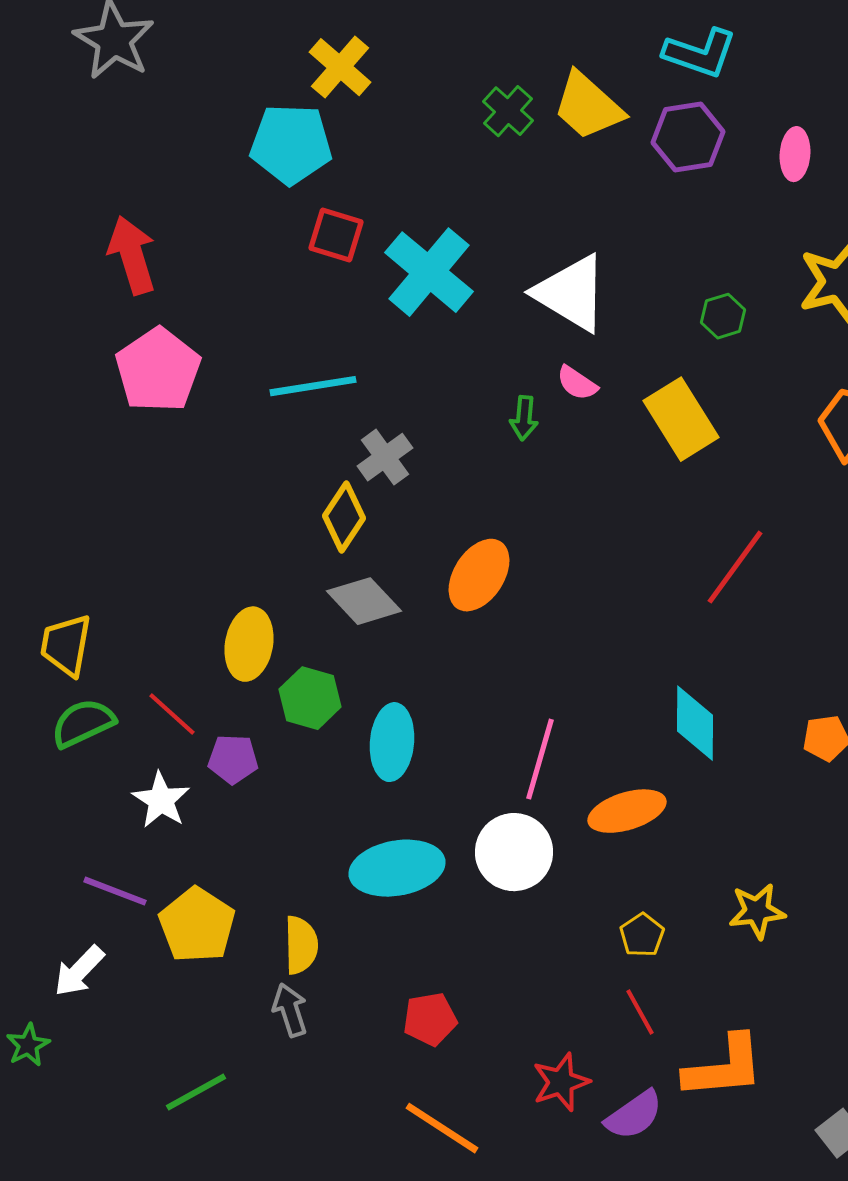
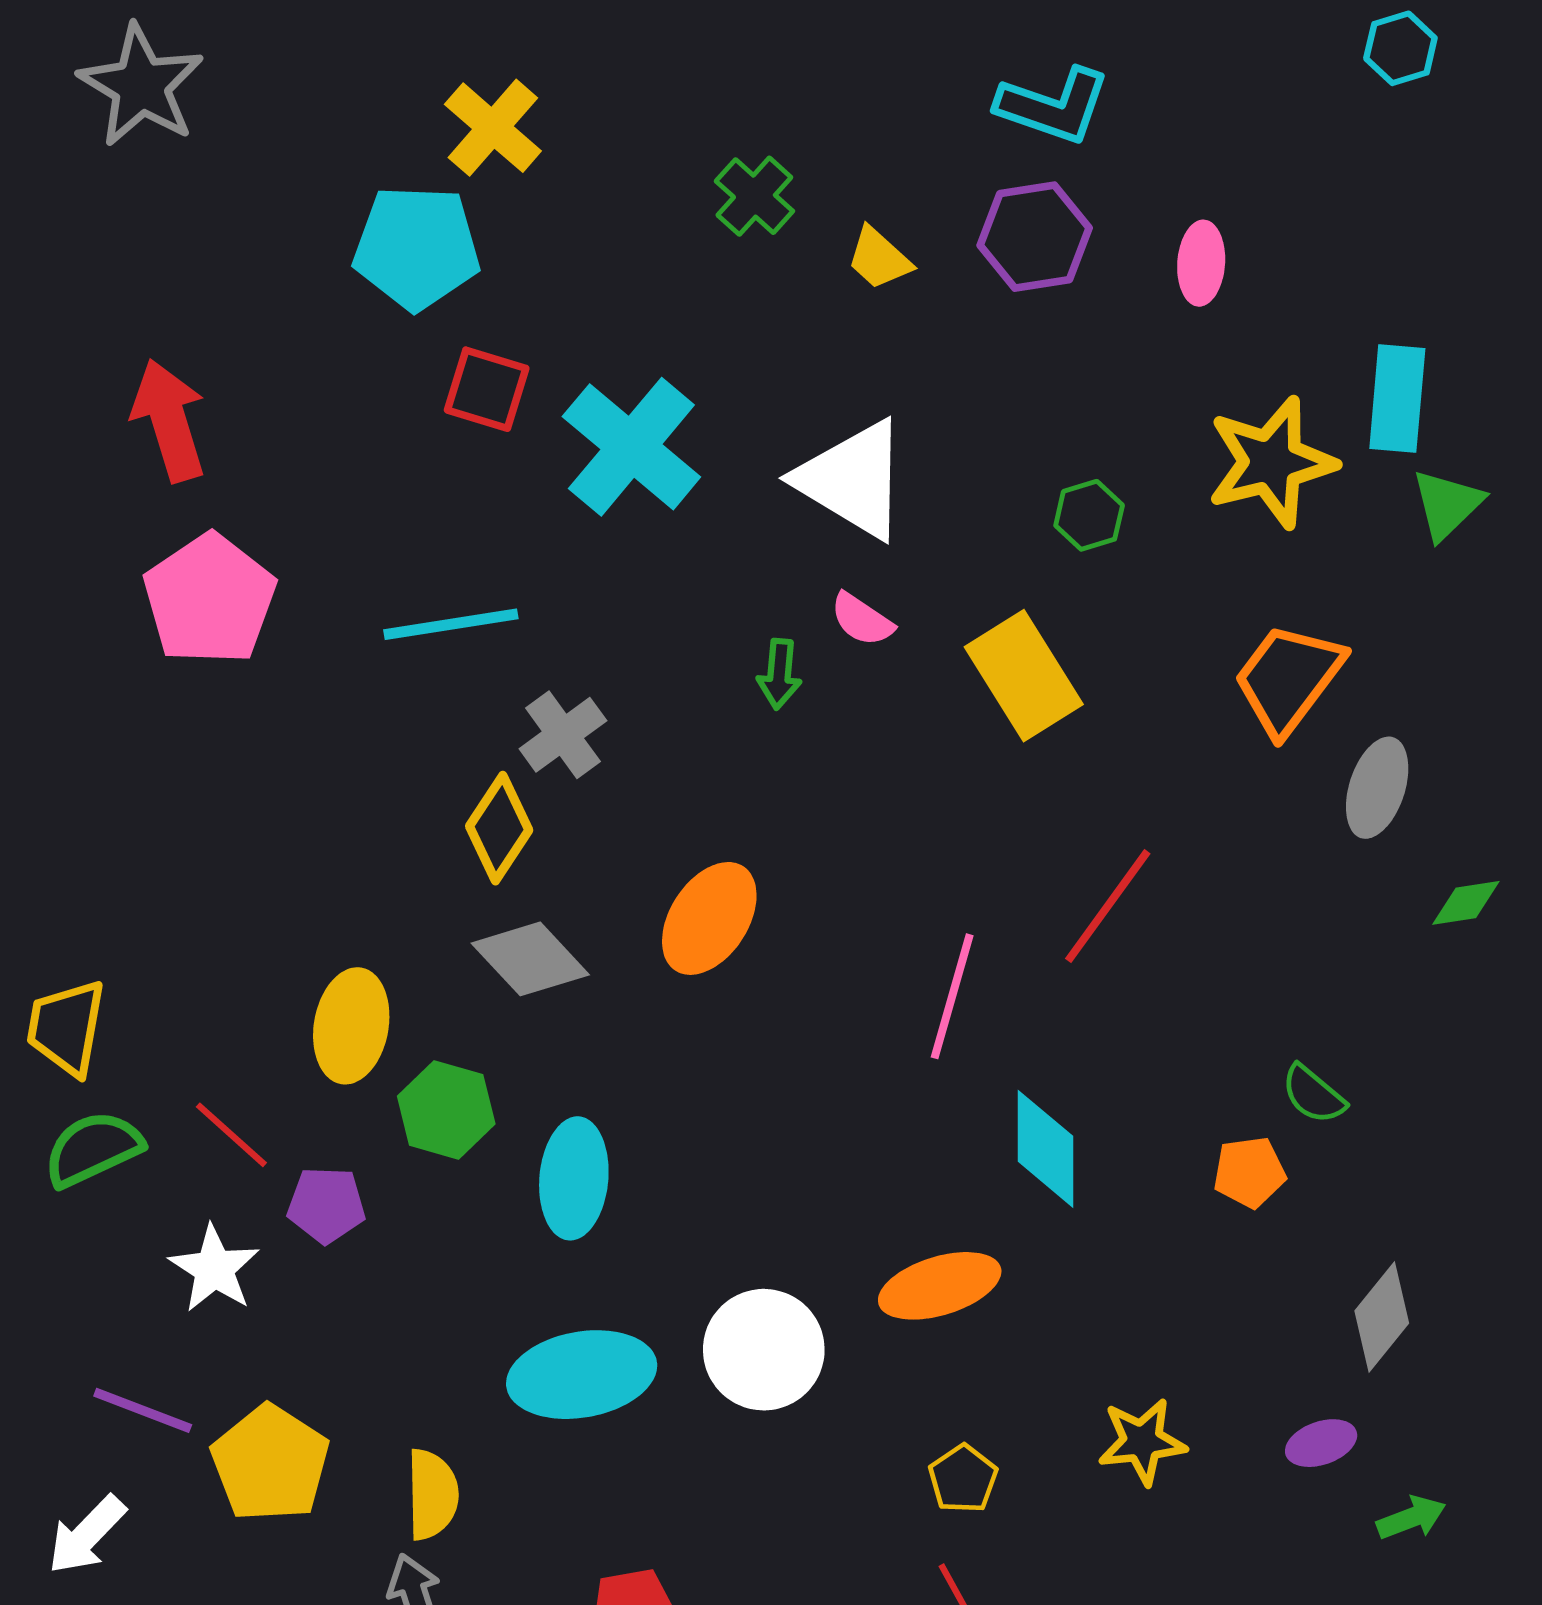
yellow trapezoid: (588, 106) -> (879, 258), moved, size x0.6
pink line: (540, 759) -> (952, 996), moved

